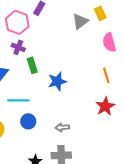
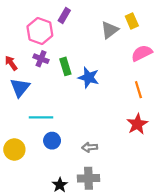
pink semicircle: (109, 42) -> (142, 53), turned 78
green rectangle: (32, 65) -> (65, 66), moved
blue star: (57, 81) -> (89, 78), moved, turned 30

